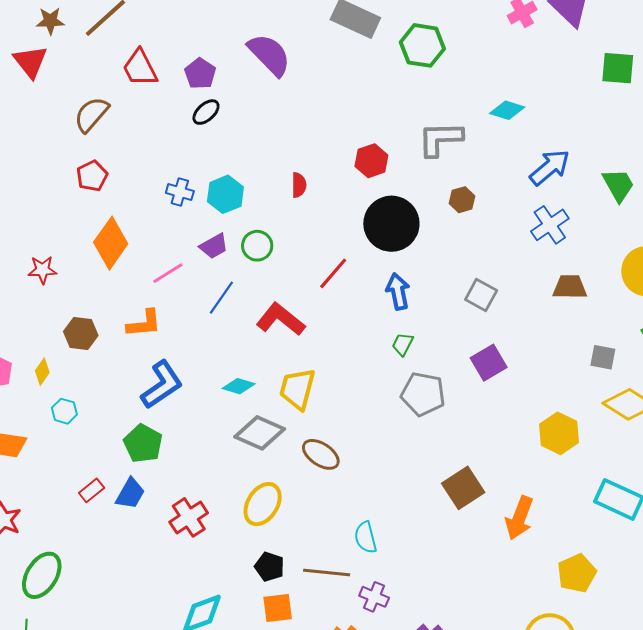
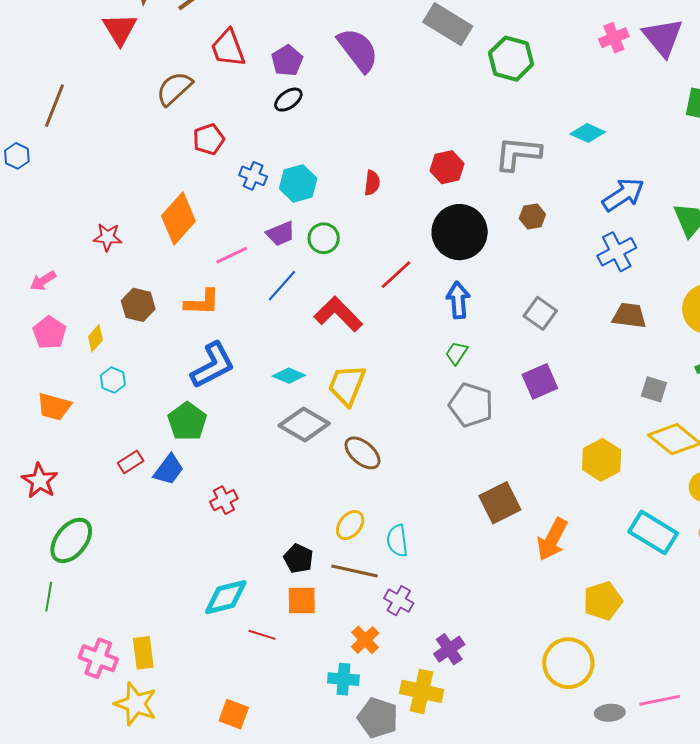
red pentagon: (92, 176) -> (209, 139), moved
yellow ellipse: (263, 504) -> (350, 525), moved, size x0.7
red cross: (189, 517) -> (224, 500), size x0.7

